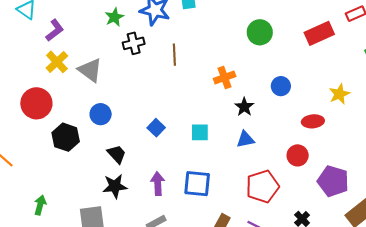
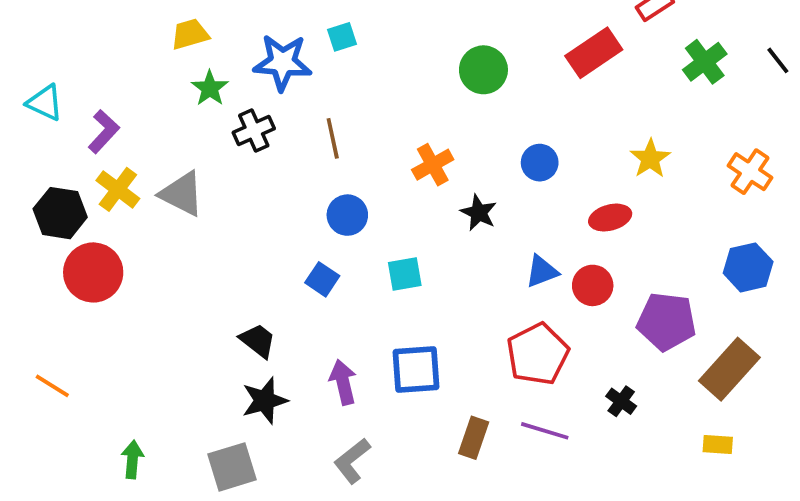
blue circle: (101, 114) -> (347, 215), moved
black hexagon: (66, 137) -> (60, 213), moved
blue triangle: (245, 139) -> (542, 271), moved

